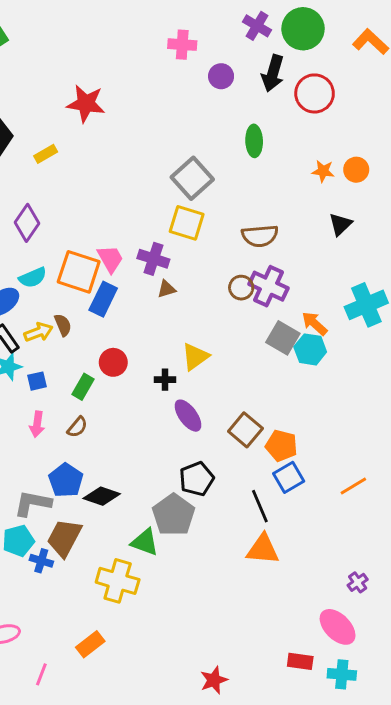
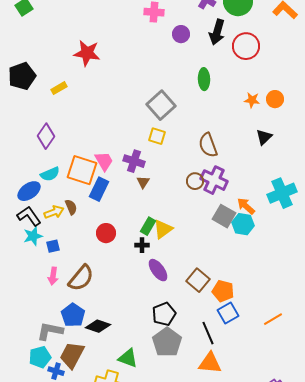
yellow square: (187, 223) -> (157, 136), size x0.7
brown semicircle: (260, 236) -> (208, 145), turned 75
brown triangle: (166, 289) -> (143, 182), turned -40
green rectangle: (83, 387) -> (148, 226), moved
brown semicircle: (77, 427) -> (81, 278), size x1.8
gray pentagon: (174, 515) -> (167, 342), moved

